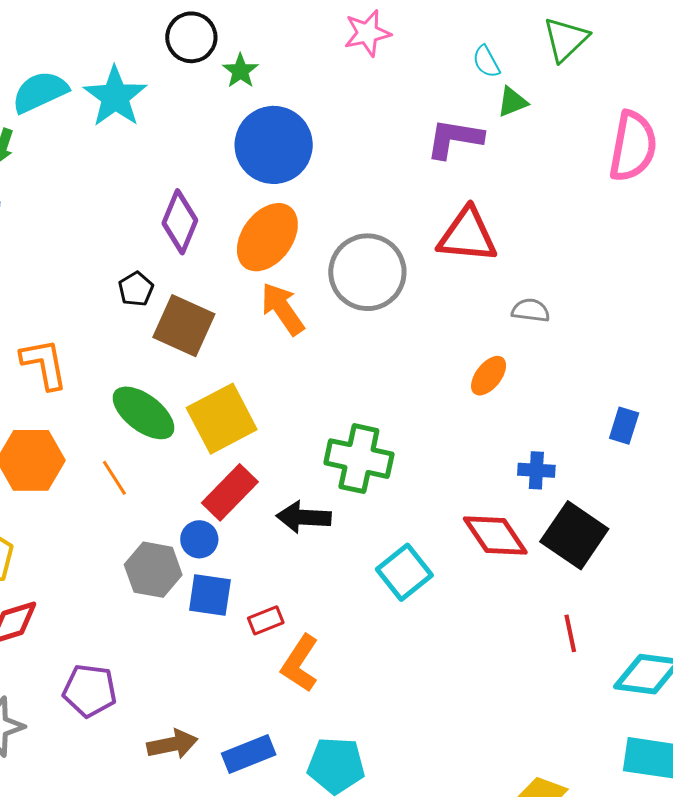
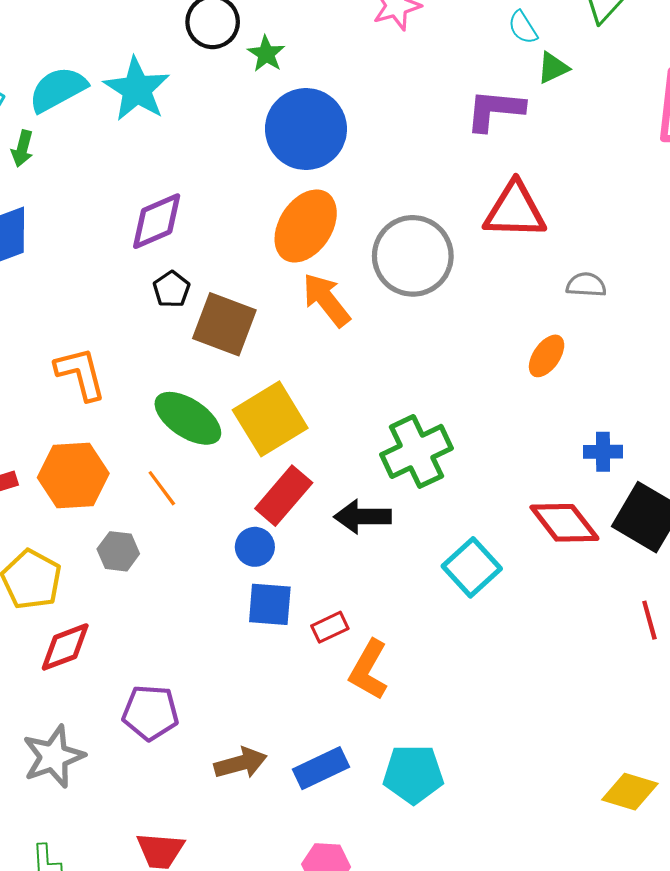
purple diamond: (180, 222) -> (157, 221), moved, turned 48
green cross: (359, 459) -> (417, 451), turned -34
gray hexagon: (153, 570) -> (118, 551), moved, size x0.7

